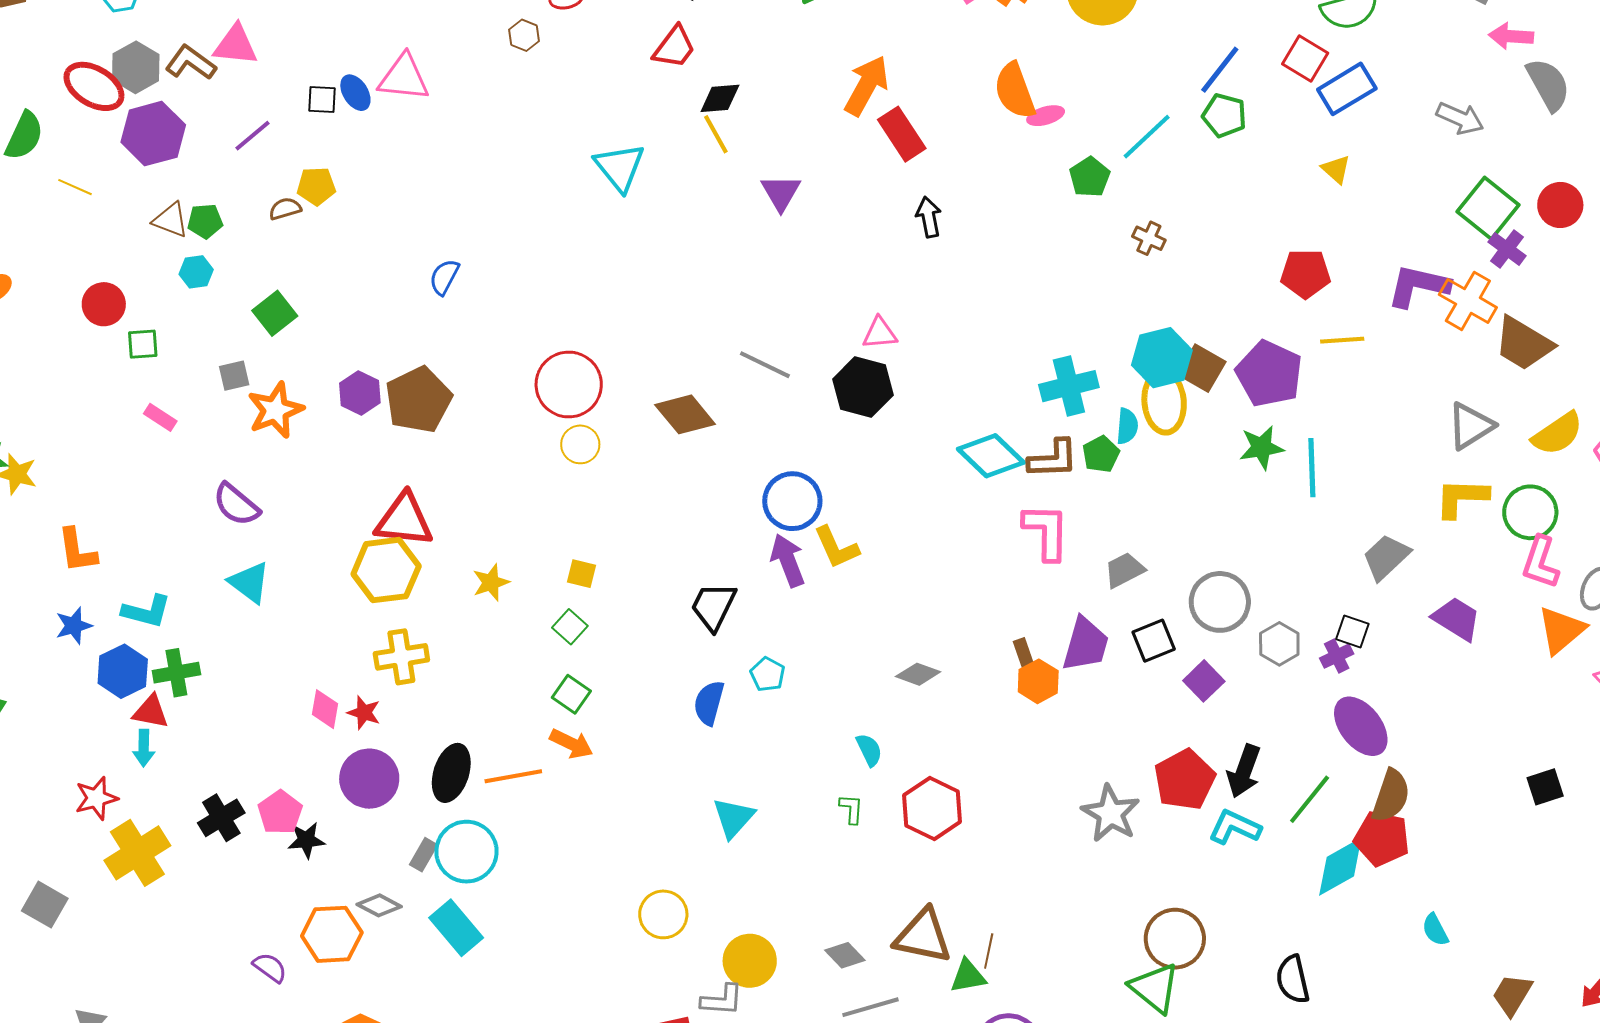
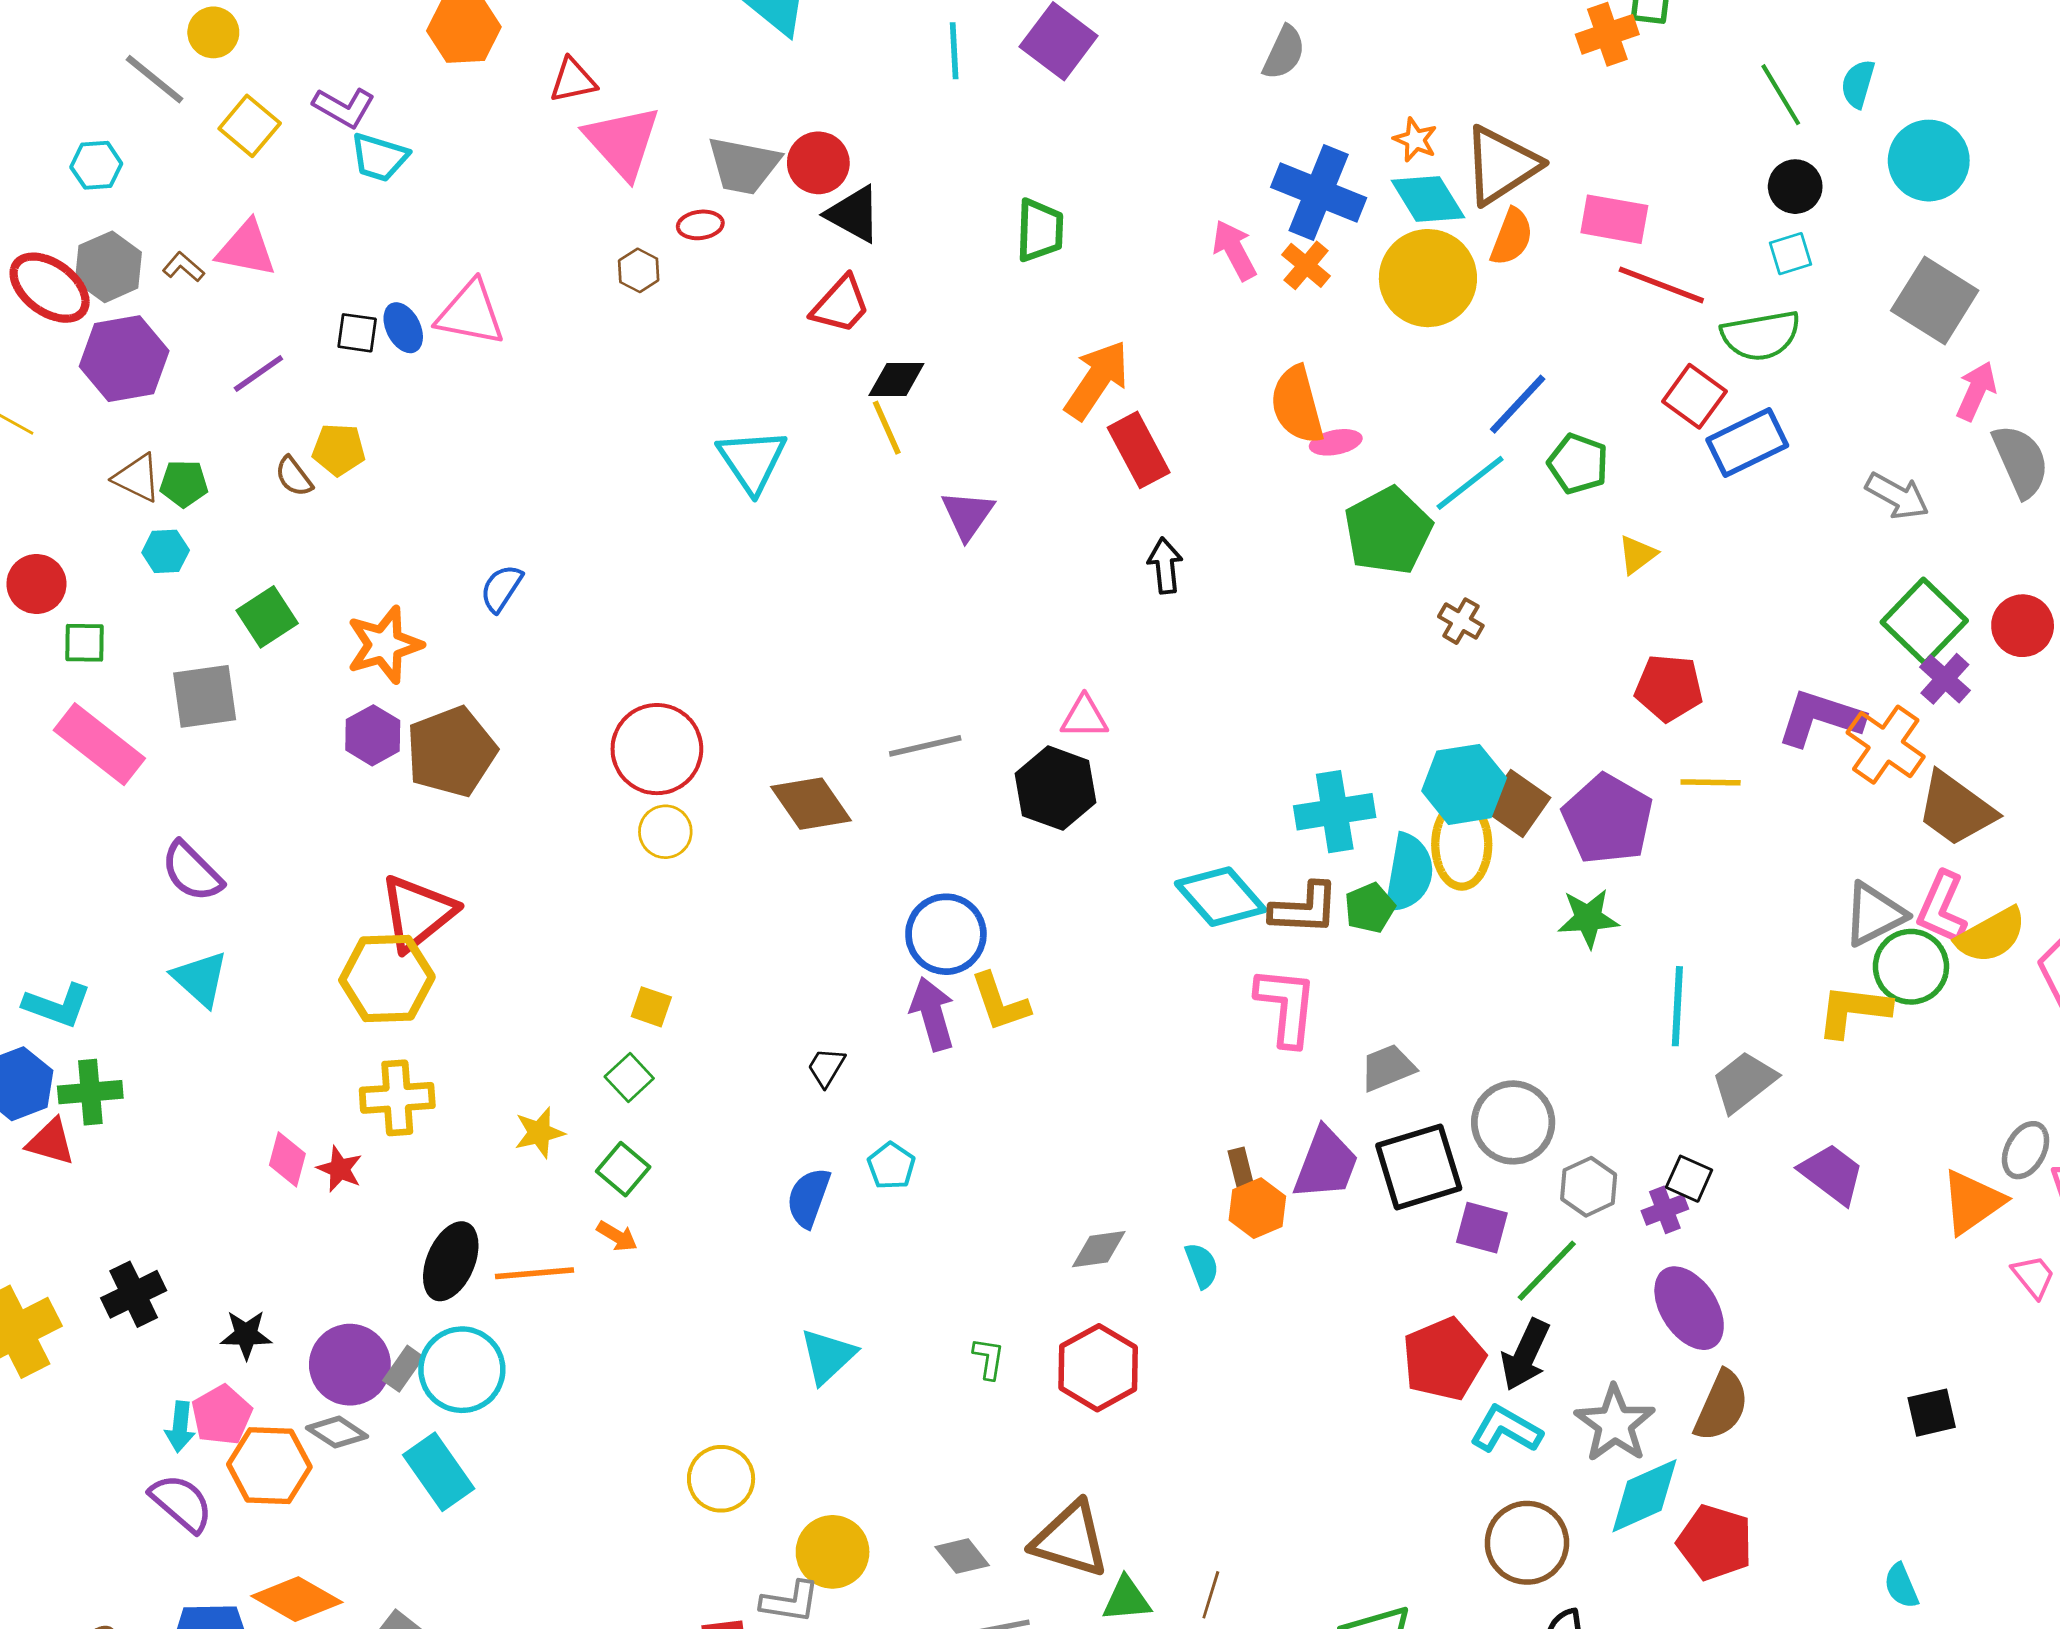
pink arrow: (1511, 36) -> (1976, 391), turned 105
brown L-shape: (191, 63) -> (183, 267), size x0.6
blue line: (1220, 70) -> (1518, 404), moved
yellow triangle: (1336, 169) -> (1637, 555), moved, turned 36
green pentagon: (1090, 177) -> (1388, 531), size x1.6
brown semicircle: (285, 209) -> (294, 476), turned -116
gray line: (765, 365) -> (925, 746), turned -44
gray square: (234, 376) -> (205, 696), size x1.6
orange star: (275, 410) -> (384, 645), moved
pink rectangle: (160, 417) -> (99, 744), size x2.0
cyan semicircle: (1127, 426) -> (1409, 873), size x1.6
cyan line: (1312, 468) -> (1677, 1006), moved
green circle: (1530, 512) -> (1911, 967), moved
red triangle: (404, 520) -> (418, 913), turned -50
pink L-shape: (1540, 562) -> (1942, 908), moved
yellow star: (491, 582) -> (539, 1133), moved
black trapezoid: (713, 606) -> (826, 1067), size x0.6
black square: (1154, 641) -> (1419, 1167), size x1.5
gray diamond: (918, 674) -> (1099, 1249), moved, turned -33
purple square: (1204, 681) -> (1482, 1228), turned -36
orange arrow: (571, 744) -> (617, 1236), size x0.7
cyan arrow: (144, 748) -> (180, 1427), moved
cyan semicircle: (869, 750) -> (1202, 1266), moved
purple circle: (369, 779) -> (350, 1365), moved
green line: (1310, 799) -> (1547, 1271), moved
pink pentagon: (280, 812) -> (222, 1415), moved
gray star: (1111, 813) -> (1615, 1424), moved
red pentagon: (1382, 838) -> (1715, 1542), moved
cyan semicircle: (1435, 930) -> (1901, 1586), moved
brown circle: (1175, 939) -> (1527, 1543), moved
brown line: (989, 951) -> (1211, 1595), moved
purple semicircle: (270, 967) -> (181, 1503), size x1.4

